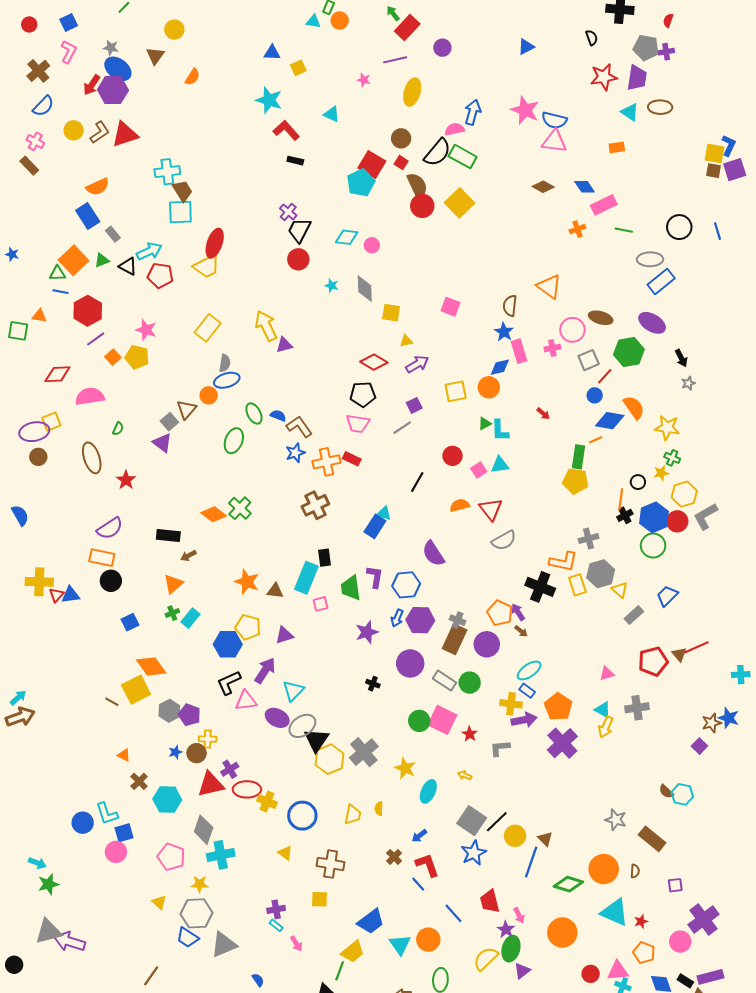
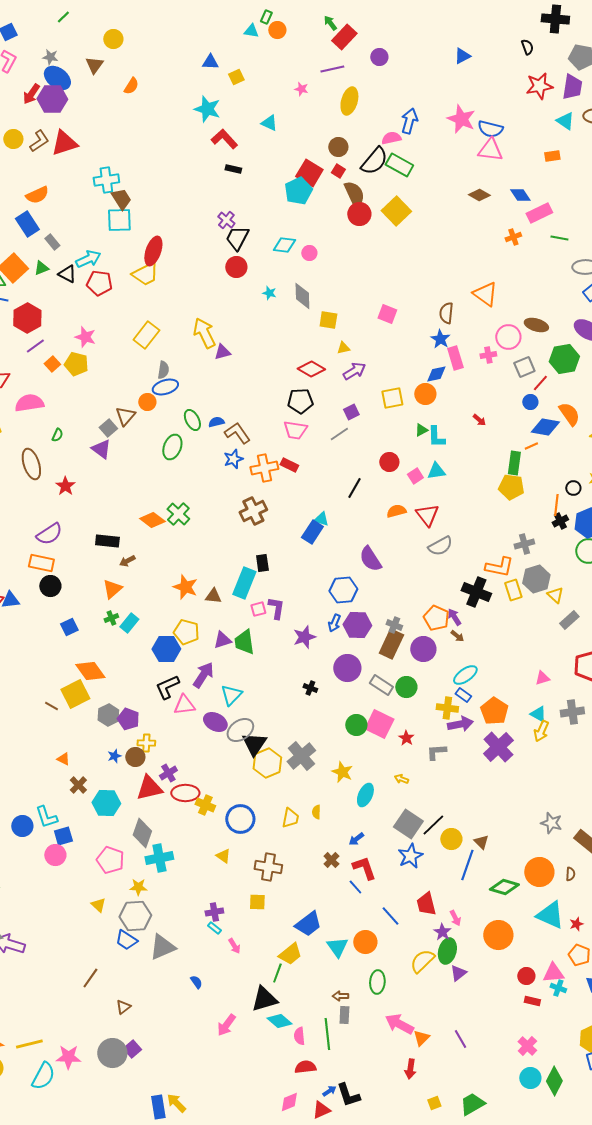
blue semicircle: (278, 416) -> (216, 422), turned -35
purple L-shape: (375, 577) -> (276, 608), moved
green trapezoid: (351, 588) -> (244, 642), moved

